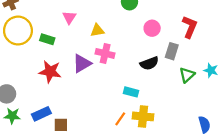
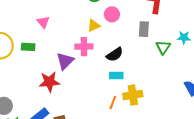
pink circle: (152, 28) -> (112, 14), moved
yellow triangle: (97, 30) -> (94, 26), moved
black semicircle: (149, 63) -> (115, 54), moved
red star: (50, 72) -> (49, 82), moved

